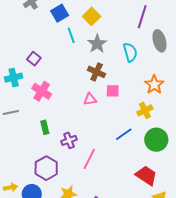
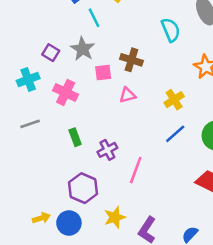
gray star: (97, 44) -> (83, 49), moved
pink square: (113, 91) -> (103, 73), moved
yellow cross: (145, 110) -> (174, 100), moved

